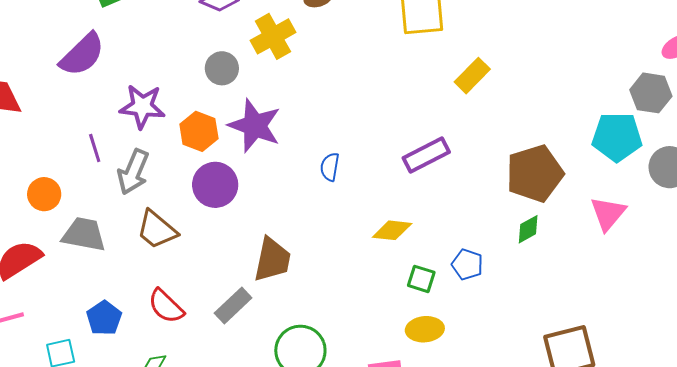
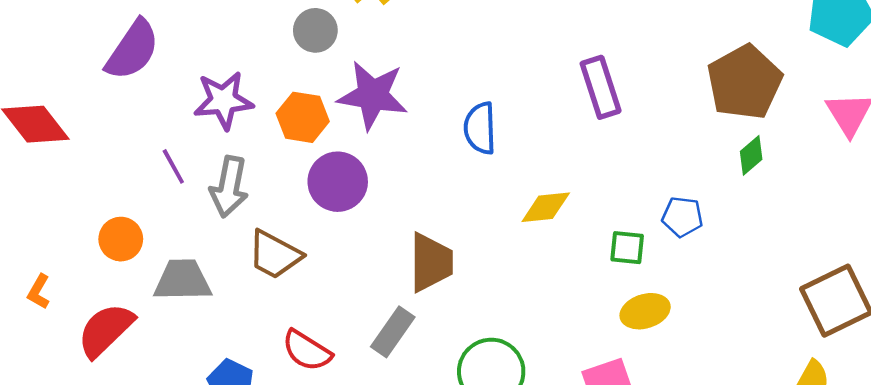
purple rectangle: (426, 155) -> (601, 87), turned -69
blue semicircle: (330, 167) -> (480, 128), size x1.4
yellow diamond: (392, 230) -> (546, 207), moved

